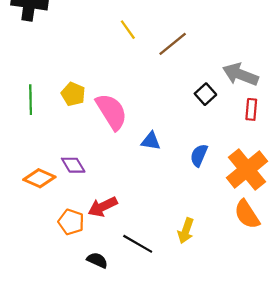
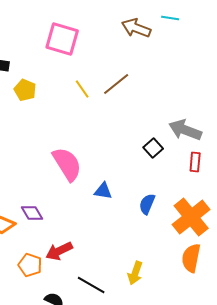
brown line: (173, 44) -> (116, 84), moved
yellow pentagon: (73, 94) -> (25, 90), moved
orange semicircle: (247, 214) -> (191, 258), turned 44

